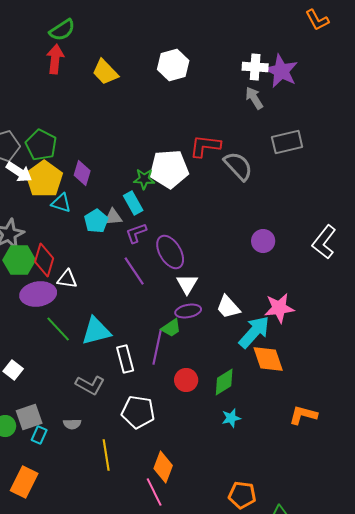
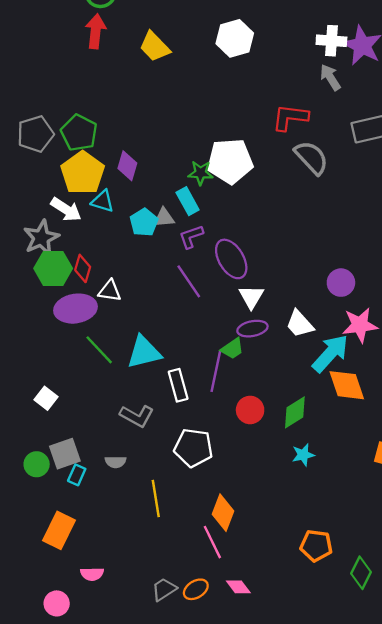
red L-shape: (205, 146) -> (290, 117), moved
white arrow: (19, 172) -> (66, 209), moved
purple circle: (263, 241) -> (341, 283), moved
red diamond: (44, 260) -> (83, 268), size x0.7

